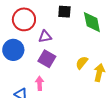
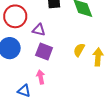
purple triangle: (45, 37) -> (39, 30), turned 32

